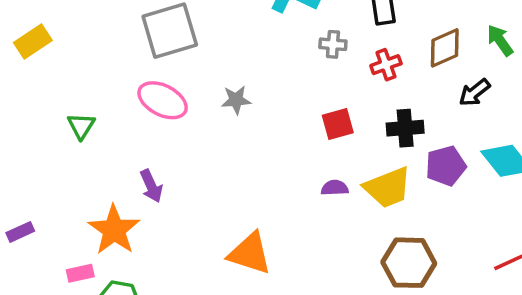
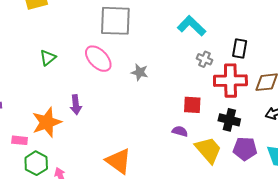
red cross: (386, 65) -> (230, 81), size x1.8
purple semicircle: (335, 188) -> (180, 131), moved
yellow trapezoid: (388, 188) -> (208, 150), turned -128

